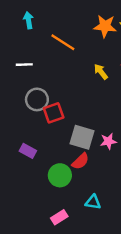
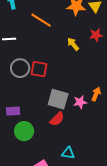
red square: (54, 113) -> (39, 69), moved, turned 30
purple rectangle: (28, 151) -> (13, 111), turned -32
green circle: (60, 175) -> (24, 131), moved

